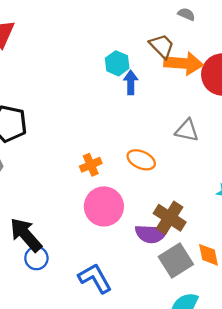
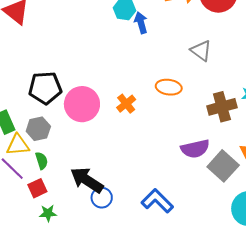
gray triangle: (187, 130) -> (201, 51), turned 40
pink circle: (104, 206) -> (82, 104), moved
brown cross: (170, 218) -> (222, 107), moved, turned -32

